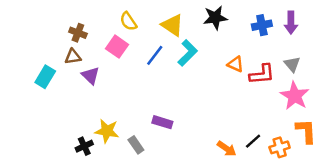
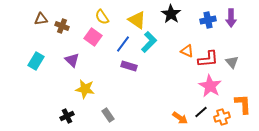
black star: (215, 18) -> (171, 14), turned -30
brown triangle: (73, 57) -> (41, 19), moved
gray triangle: (292, 64) -> (232, 62), moved
pink star: (295, 96) -> (210, 86), moved
purple rectangle: (162, 122) -> (129, 66), moved
yellow star: (107, 131) -> (85, 89), moved

